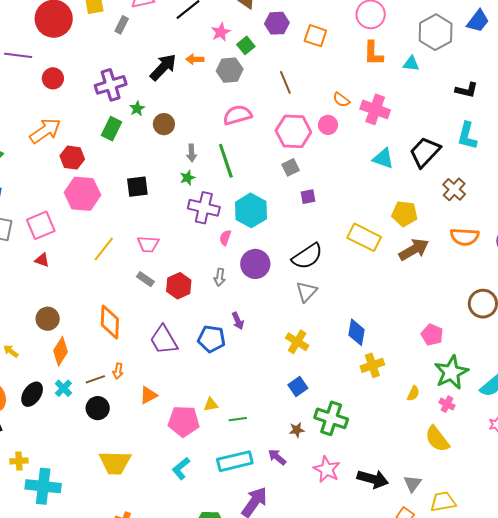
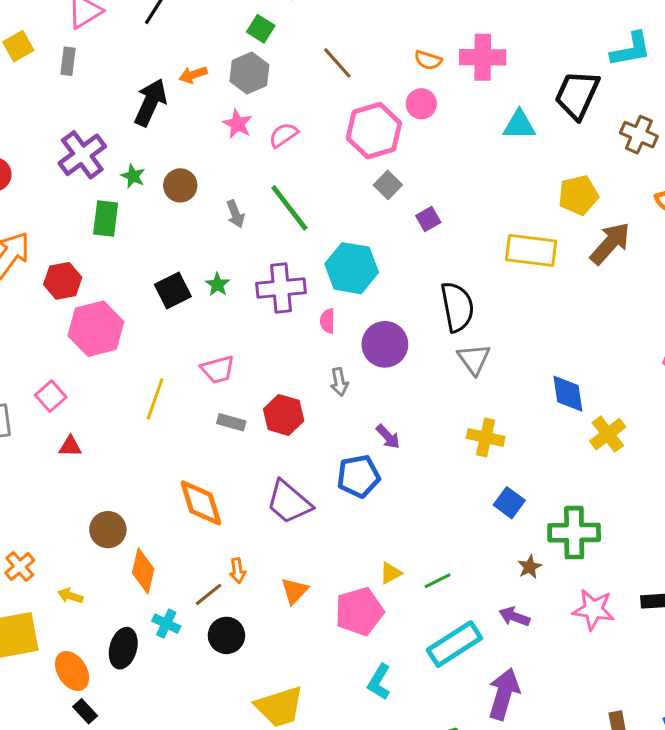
pink star: (221, 32) -> (237, 124), moved
pink semicircle: (237, 115) -> (283, 135), size x0.7
cyan L-shape: (467, 136) -> (631, 49), turned -96
green star: (187, 178) -> (217, 285), moved
pink square: (41, 225) -> (51, 396), size x0.7
black semicircle: (307, 256) -> (457, 307), turned -48

